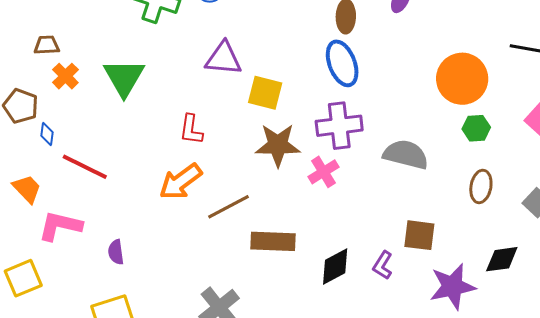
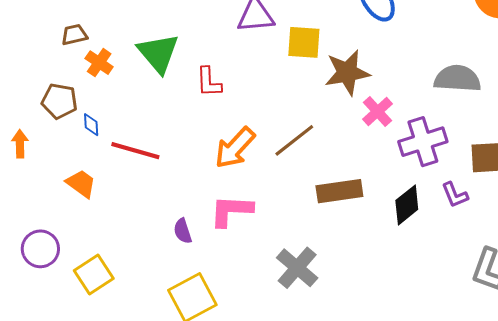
purple cross: (339, 126) -> (423, 142), moved
red L-shape: (191, 130) -> (209, 82), moved
brown star: (278, 145) -> (347, 73), moved
brown line: (228, 207) -> (294, 140), moved
pink L-shape: (60, 226) -> (231, 211), moved
purple L-shape: (383, 265) -> (455, 195), turned -44

